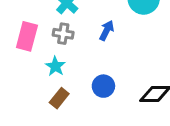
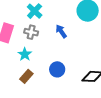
blue arrow: (107, 30) -> (61, 31), turned -64

